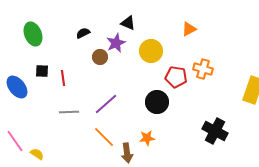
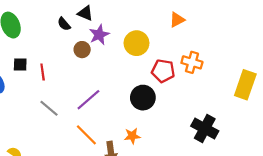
black triangle: (128, 23) -> (85, 13), moved
black semicircle: (83, 33) -> (64, 24), turned -104
gray line: (69, 112) -> (49, 108), turned 42

